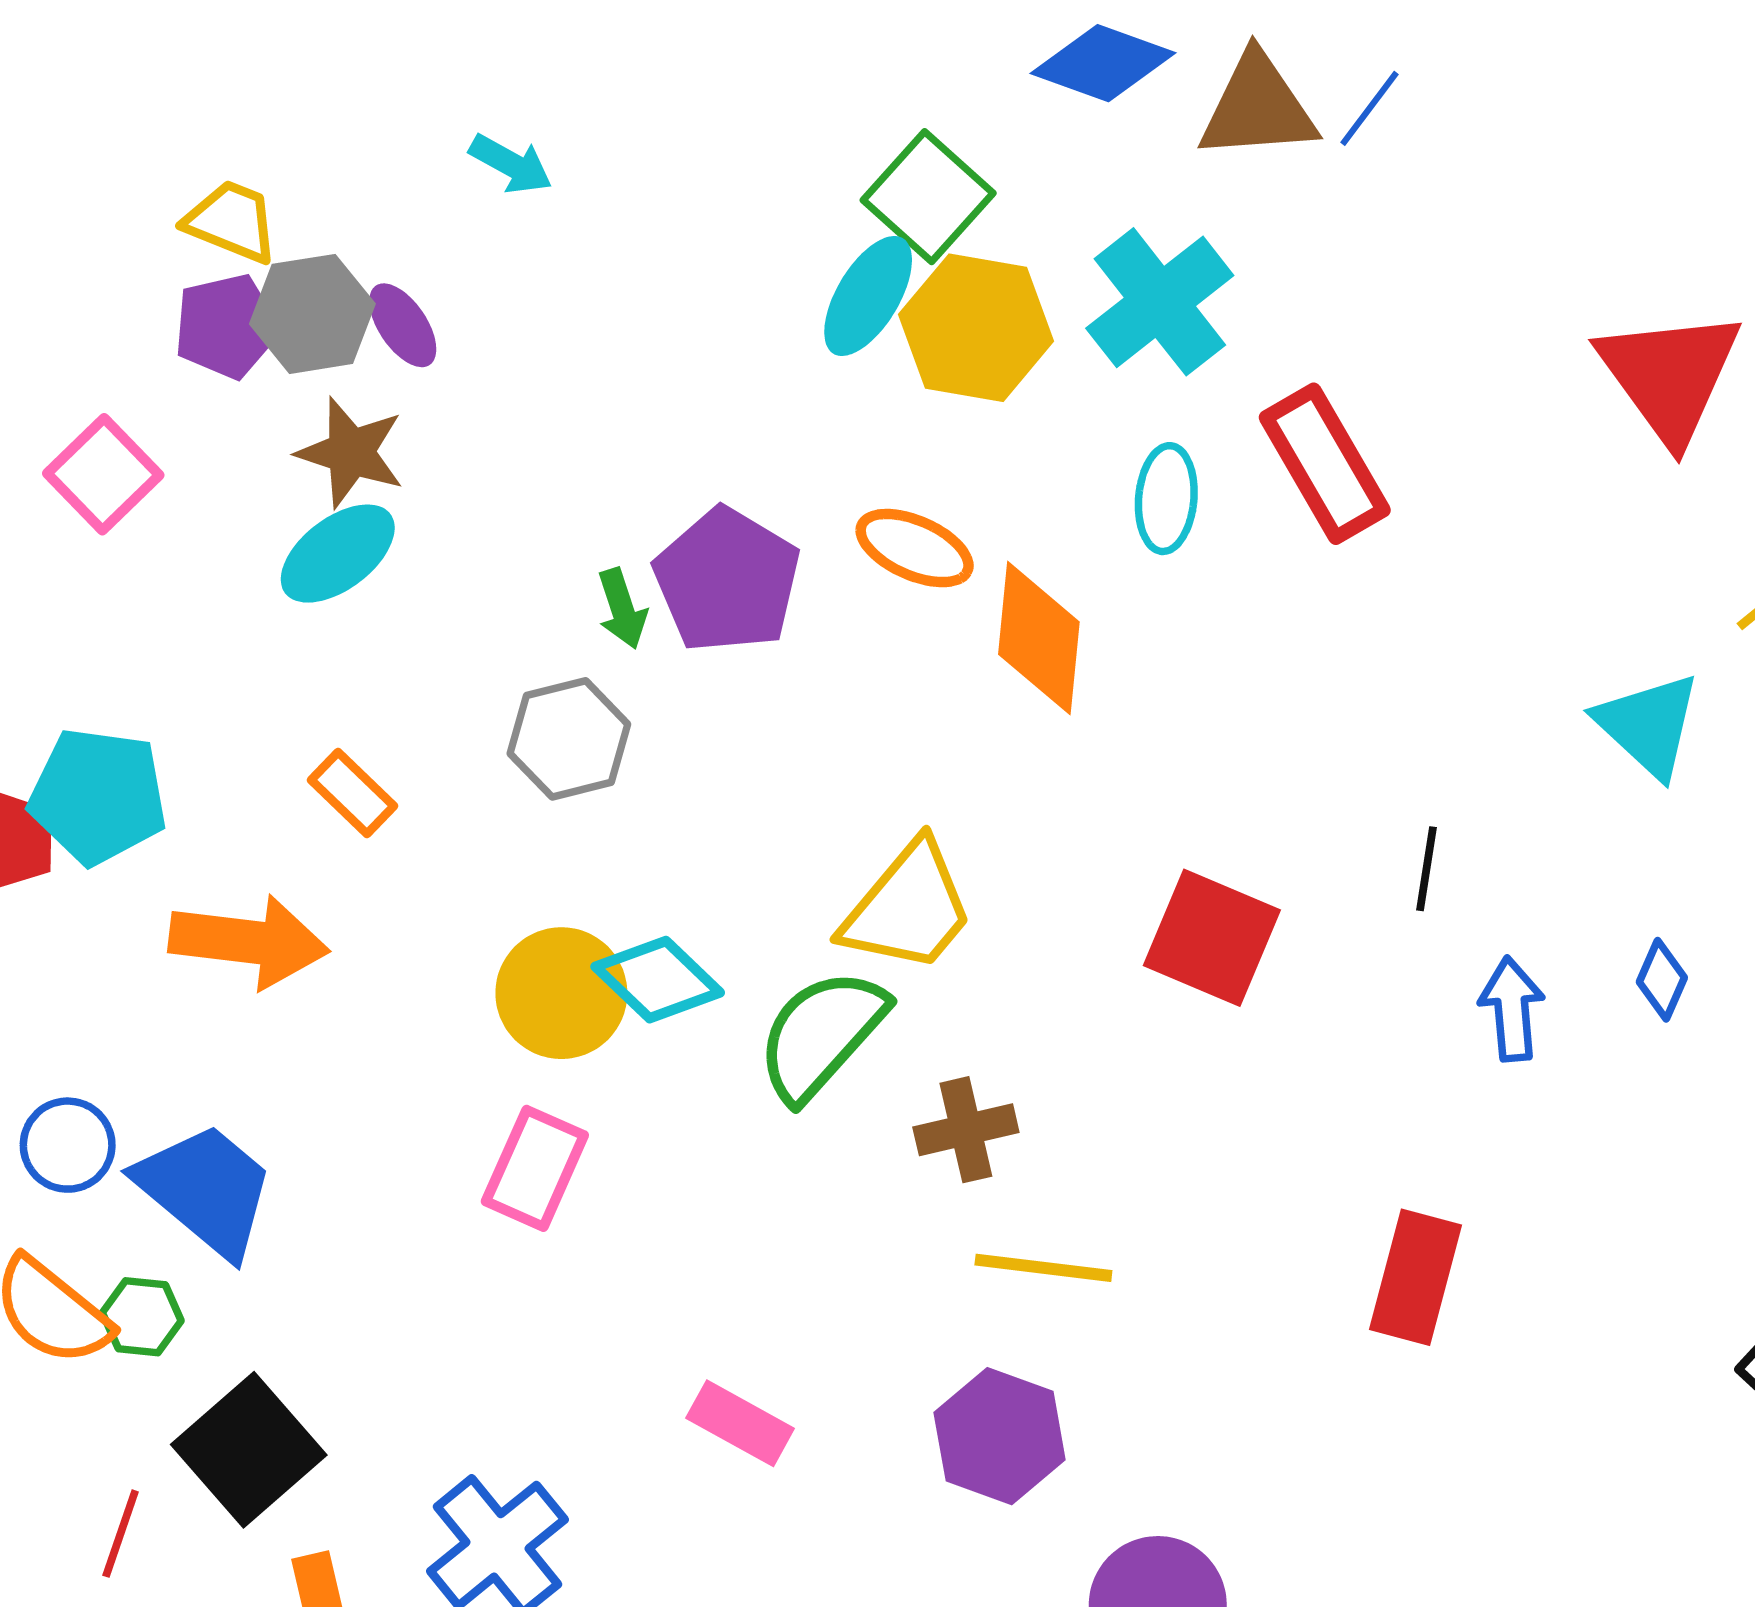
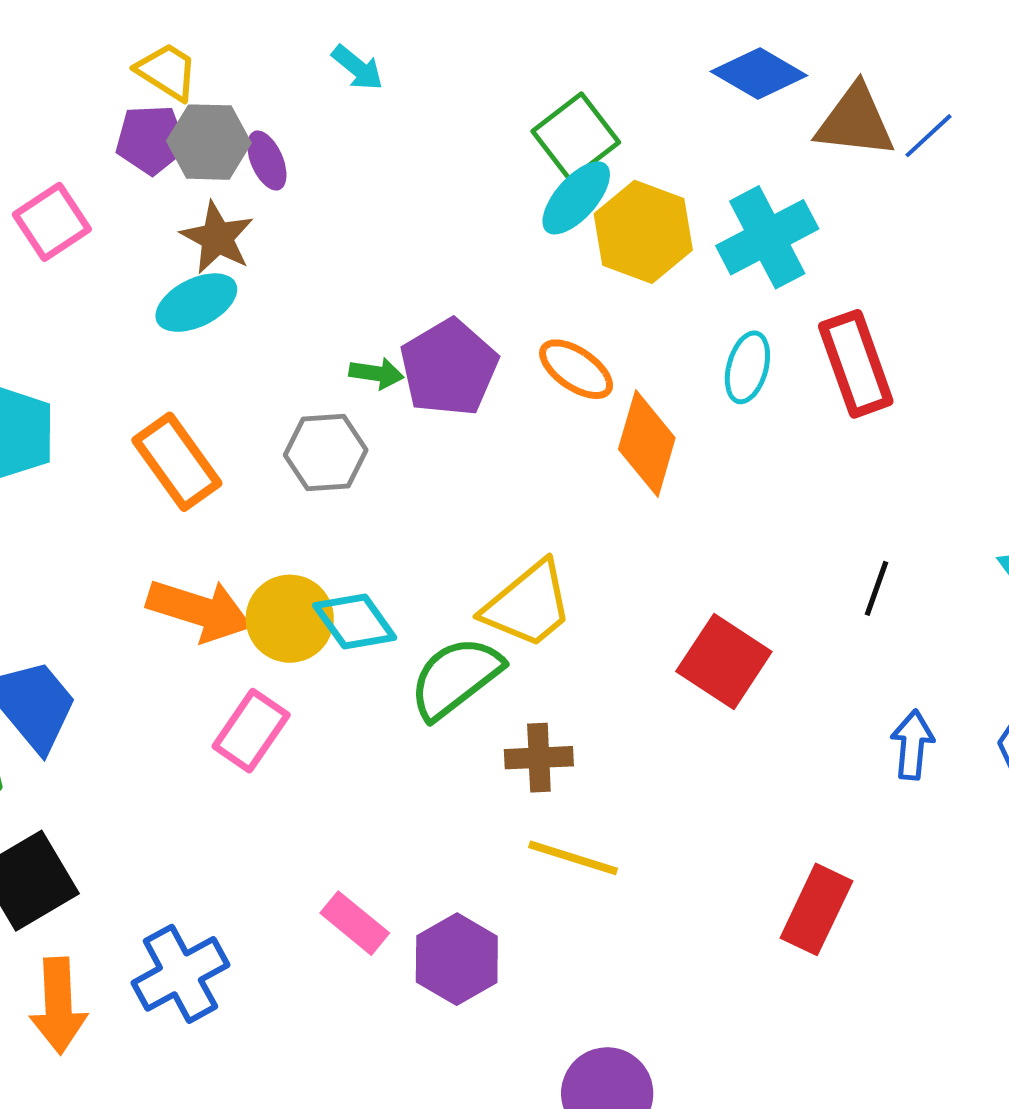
green square: (928, 197) -> (576, 137), moved
green arrow: (622, 609) -> (376, 373), turned -74
orange rectangle: (352, 793) -> (177, 462), size x1.6
black line: (1426, 869) -> (877, 588), moved
orange arrow: (249, 942) -> (199, 610), moved
purple hexagon: (1000, 1436) -> (457, 959), moved

